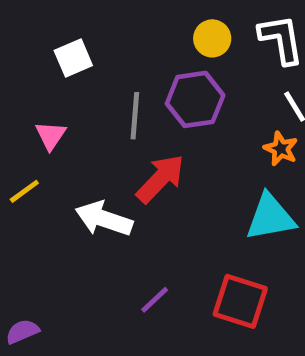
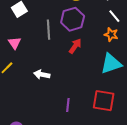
red arrow: (160, 179) -> (75, 46), moved, size x0.7
white arrow: (104, 219) -> (42, 74), size x0.7
purple line: (155, 300) -> (68, 105), turned -32

